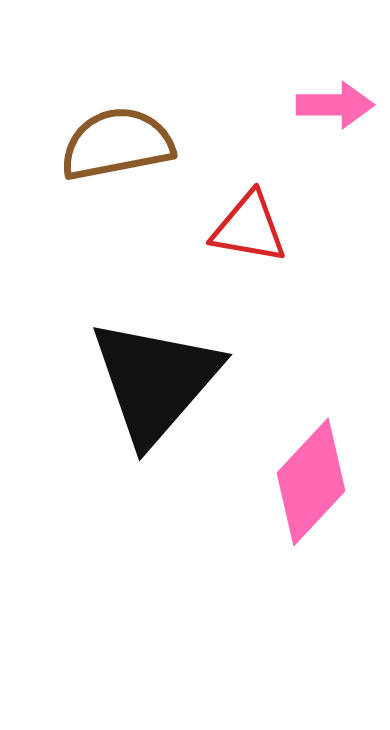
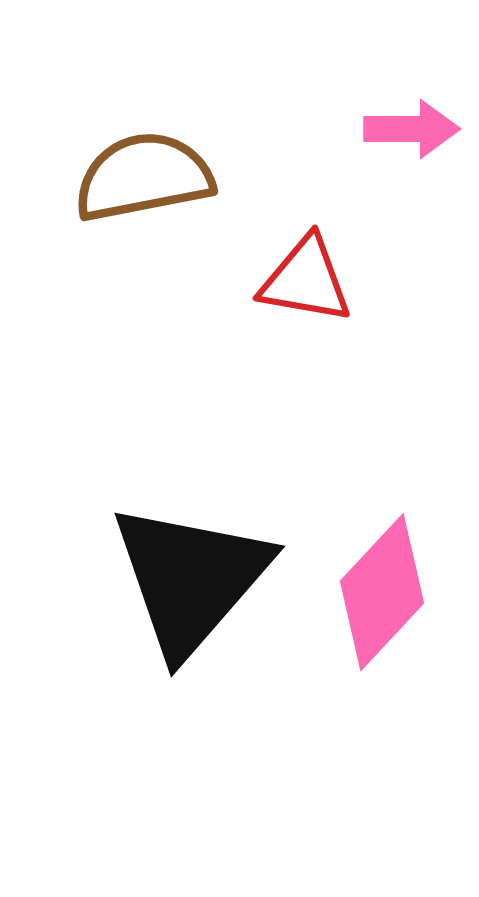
black triangle: (155, 381) -> (190, 579), moved

